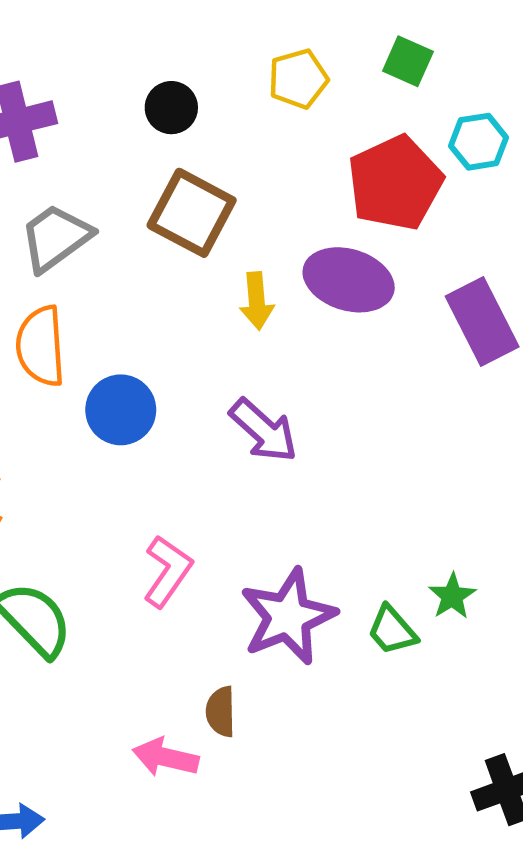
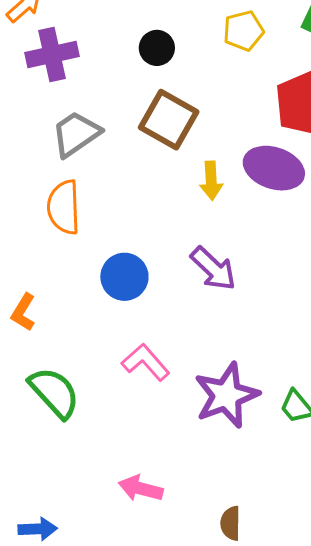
blue circle: (121, 410) -> (124, 277), moved
pink L-shape: (168, 571) -> (146, 362), turned -78
brown semicircle: (221, 712) -> (231, 523), moved

